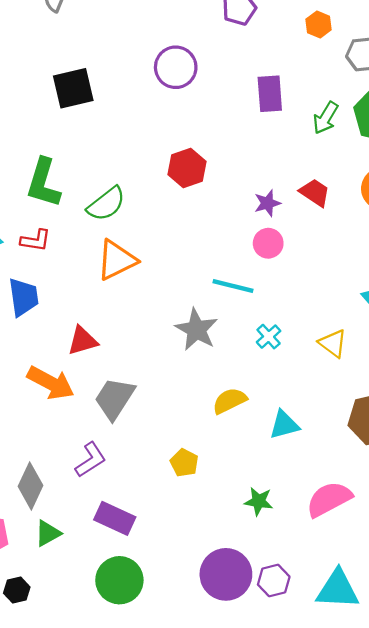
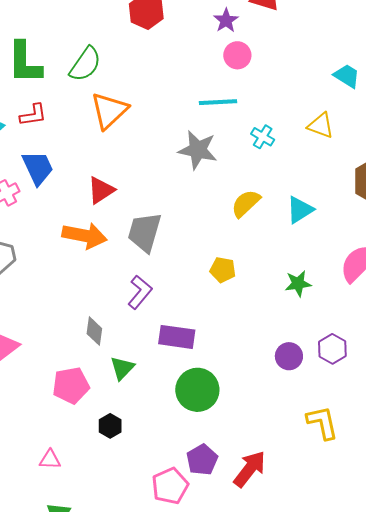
gray diamond: (30, 486) -> (94, 331), size x0.7
purple circle: (226, 574) -> (289, 356), size x0.6

